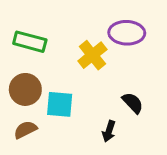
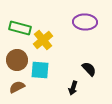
yellow cross: (92, 55) -> (43, 40), moved

